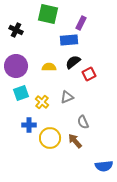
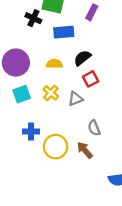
black cross: (16, 30) -> (33, 18), moved
blue rectangle: (69, 40) -> (64, 32), moved
red square: (89, 74) -> (91, 79), moved
yellow cross: (42, 102) -> (51, 93), moved

